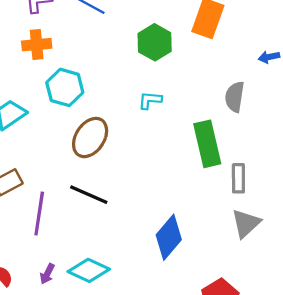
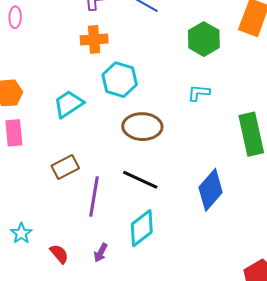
brown ellipse: (90, 138) -> (142, 127), turned 57
blue diamond: (169, 237) -> (211, 190), moved
cyan diamond: (89, 270) -> (142, 228), moved, turned -63

